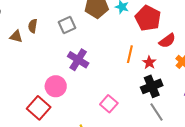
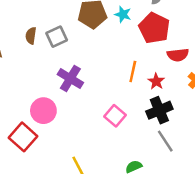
brown semicircle: (33, 26) -> (31, 36), moved
red semicircle: (167, 41) -> (178, 55), turned 30
pink square: (109, 104) -> (115, 116), moved

